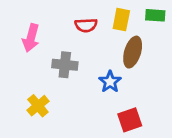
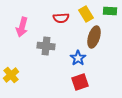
yellow rectangle: (121, 20) -> (86, 14), turned -42
yellow cross: (38, 106) -> (11, 75), moved
red square: (130, 120) -> (80, 82), moved

